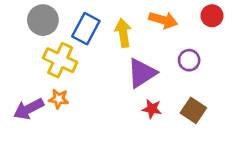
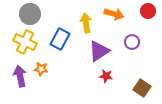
blue rectangle: (86, 29) -> (60, 39), moved
yellow cross: (60, 60) -> (25, 42), moved
purple arrow: (29, 109) -> (20, 76), turned 105
brown square: (193, 110) -> (142, 88), moved

